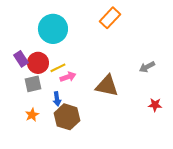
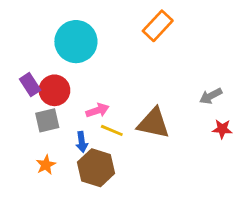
yellow line: (58, 68) -> (112, 130), moved, turned 49
red star: (155, 105) -> (222, 129), moved

